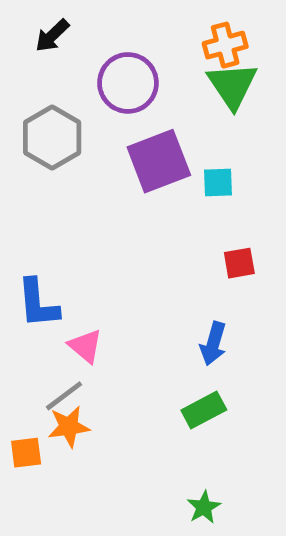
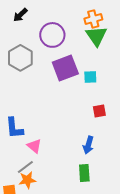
green rectangle: (204, 410) -> (84, 173), turned -66

